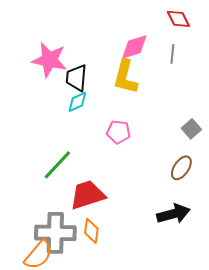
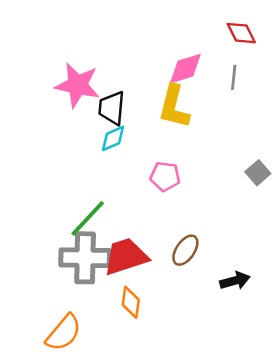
brown ellipse: (181, 168) -> (185, 250), moved
black arrow: (173, 214) -> (235, 281), size x0.7
gray cross: (55, 233) -> (85, 258), moved

